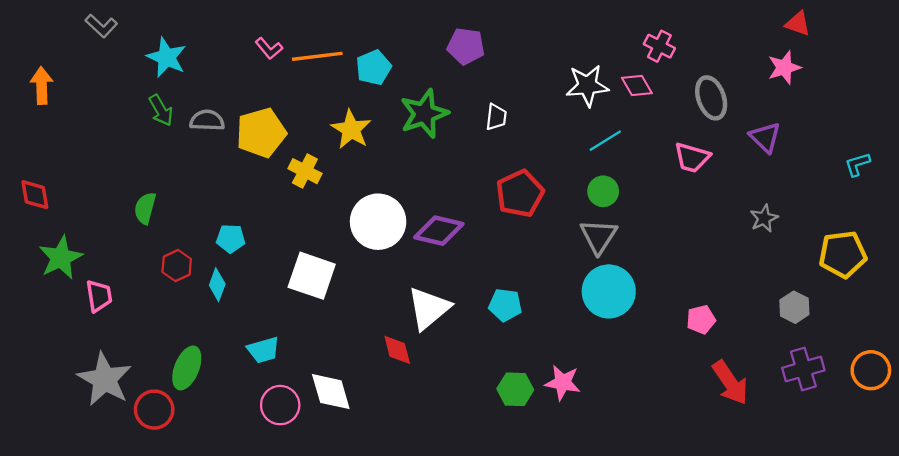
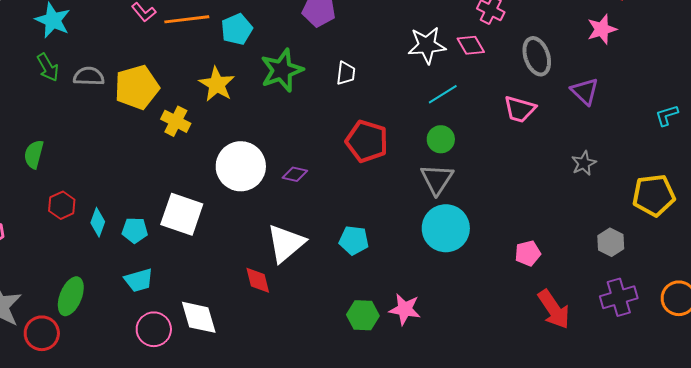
red pentagon: (520, 194) -> (367, 141), turned -30
purple diamond: (439, 231) -> (295, 174), size x0.6
cyan pentagon: (231, 239) -> (135, 230), moved

